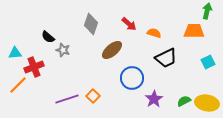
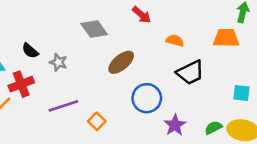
gray diamond: (91, 24) -> (94, 29), turned -55
red arrow: (129, 24) -> (142, 15), moved
black semicircle: (48, 37) -> (30, 51), moved
cyan square: (208, 62) -> (242, 93), moved, turned 32
purple line: (67, 99) -> (63, 106), moved

